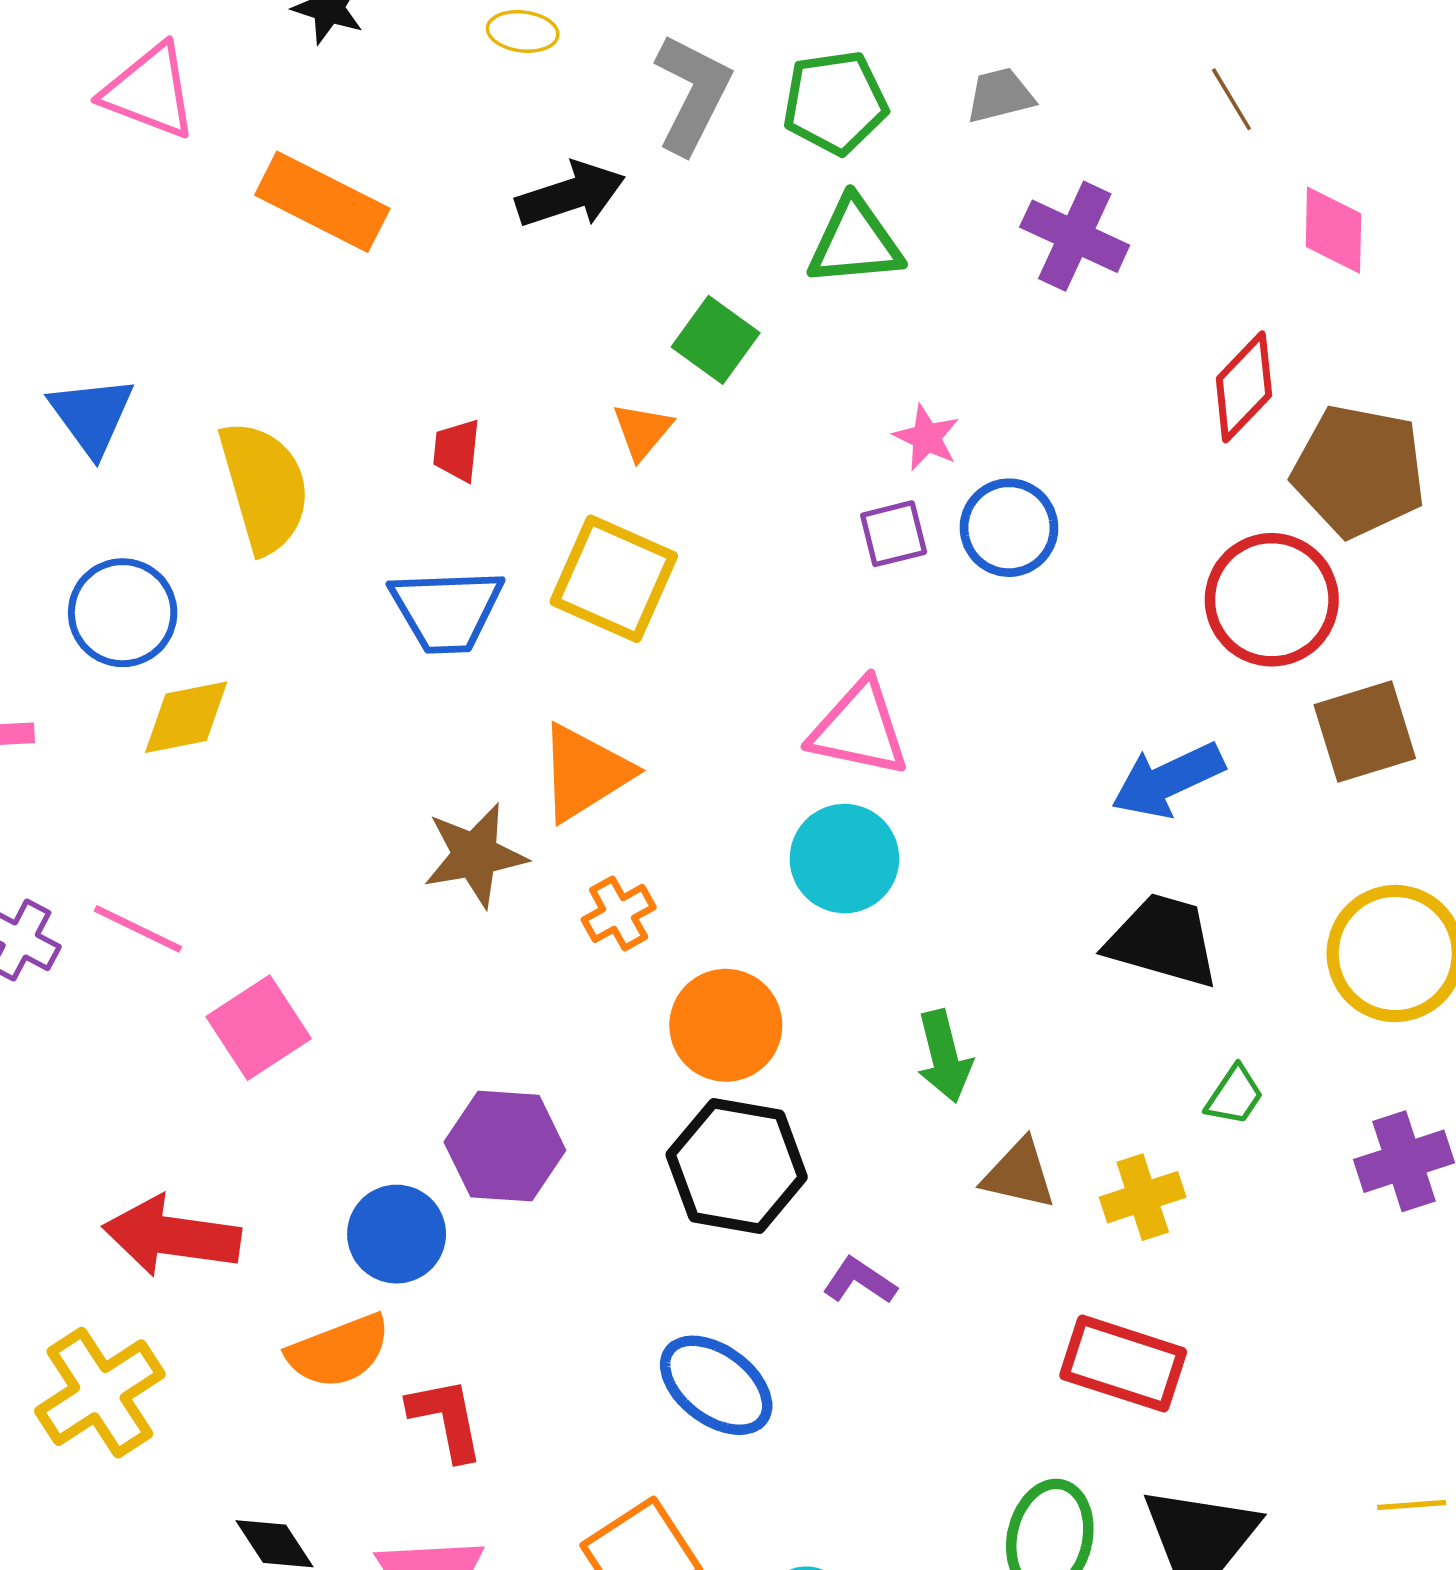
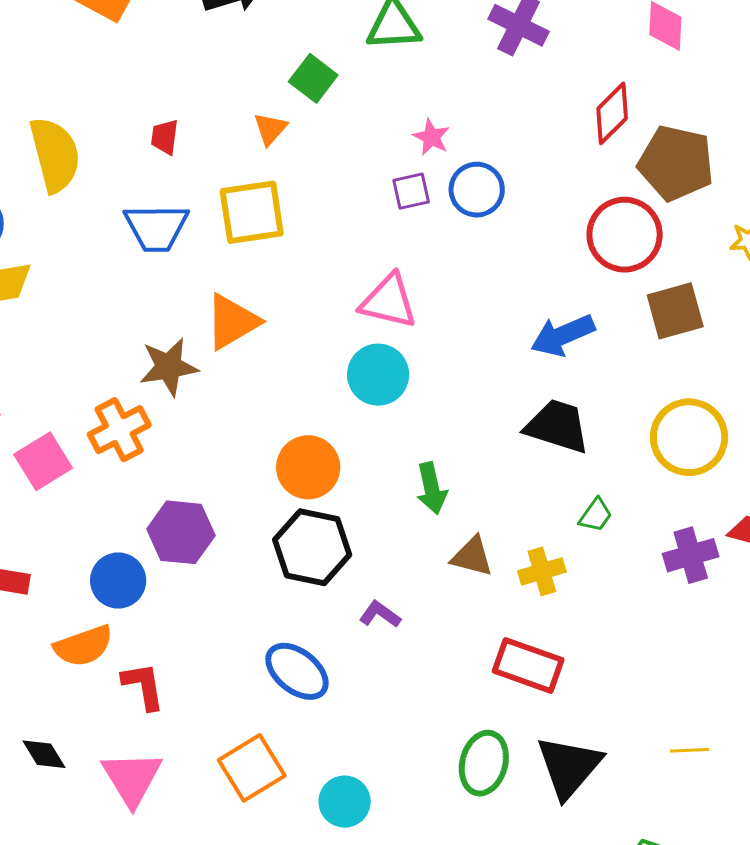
yellow square: (614, 579) -> (252, 212), turned -34
orange cross: (619, 913) -> (119, 430), moved, size x1.5

